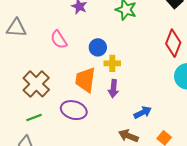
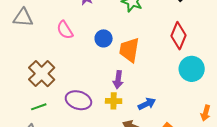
yellow cross: (112, 63) -> (114, 101), moved
orange trapezoid: (85, 80) -> (129, 50), moved

